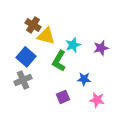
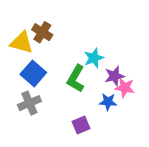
yellow triangle: (46, 36) -> (22, 43), moved
purple star: (101, 48) -> (114, 76), moved
pink star: (97, 100) -> (125, 88), moved

